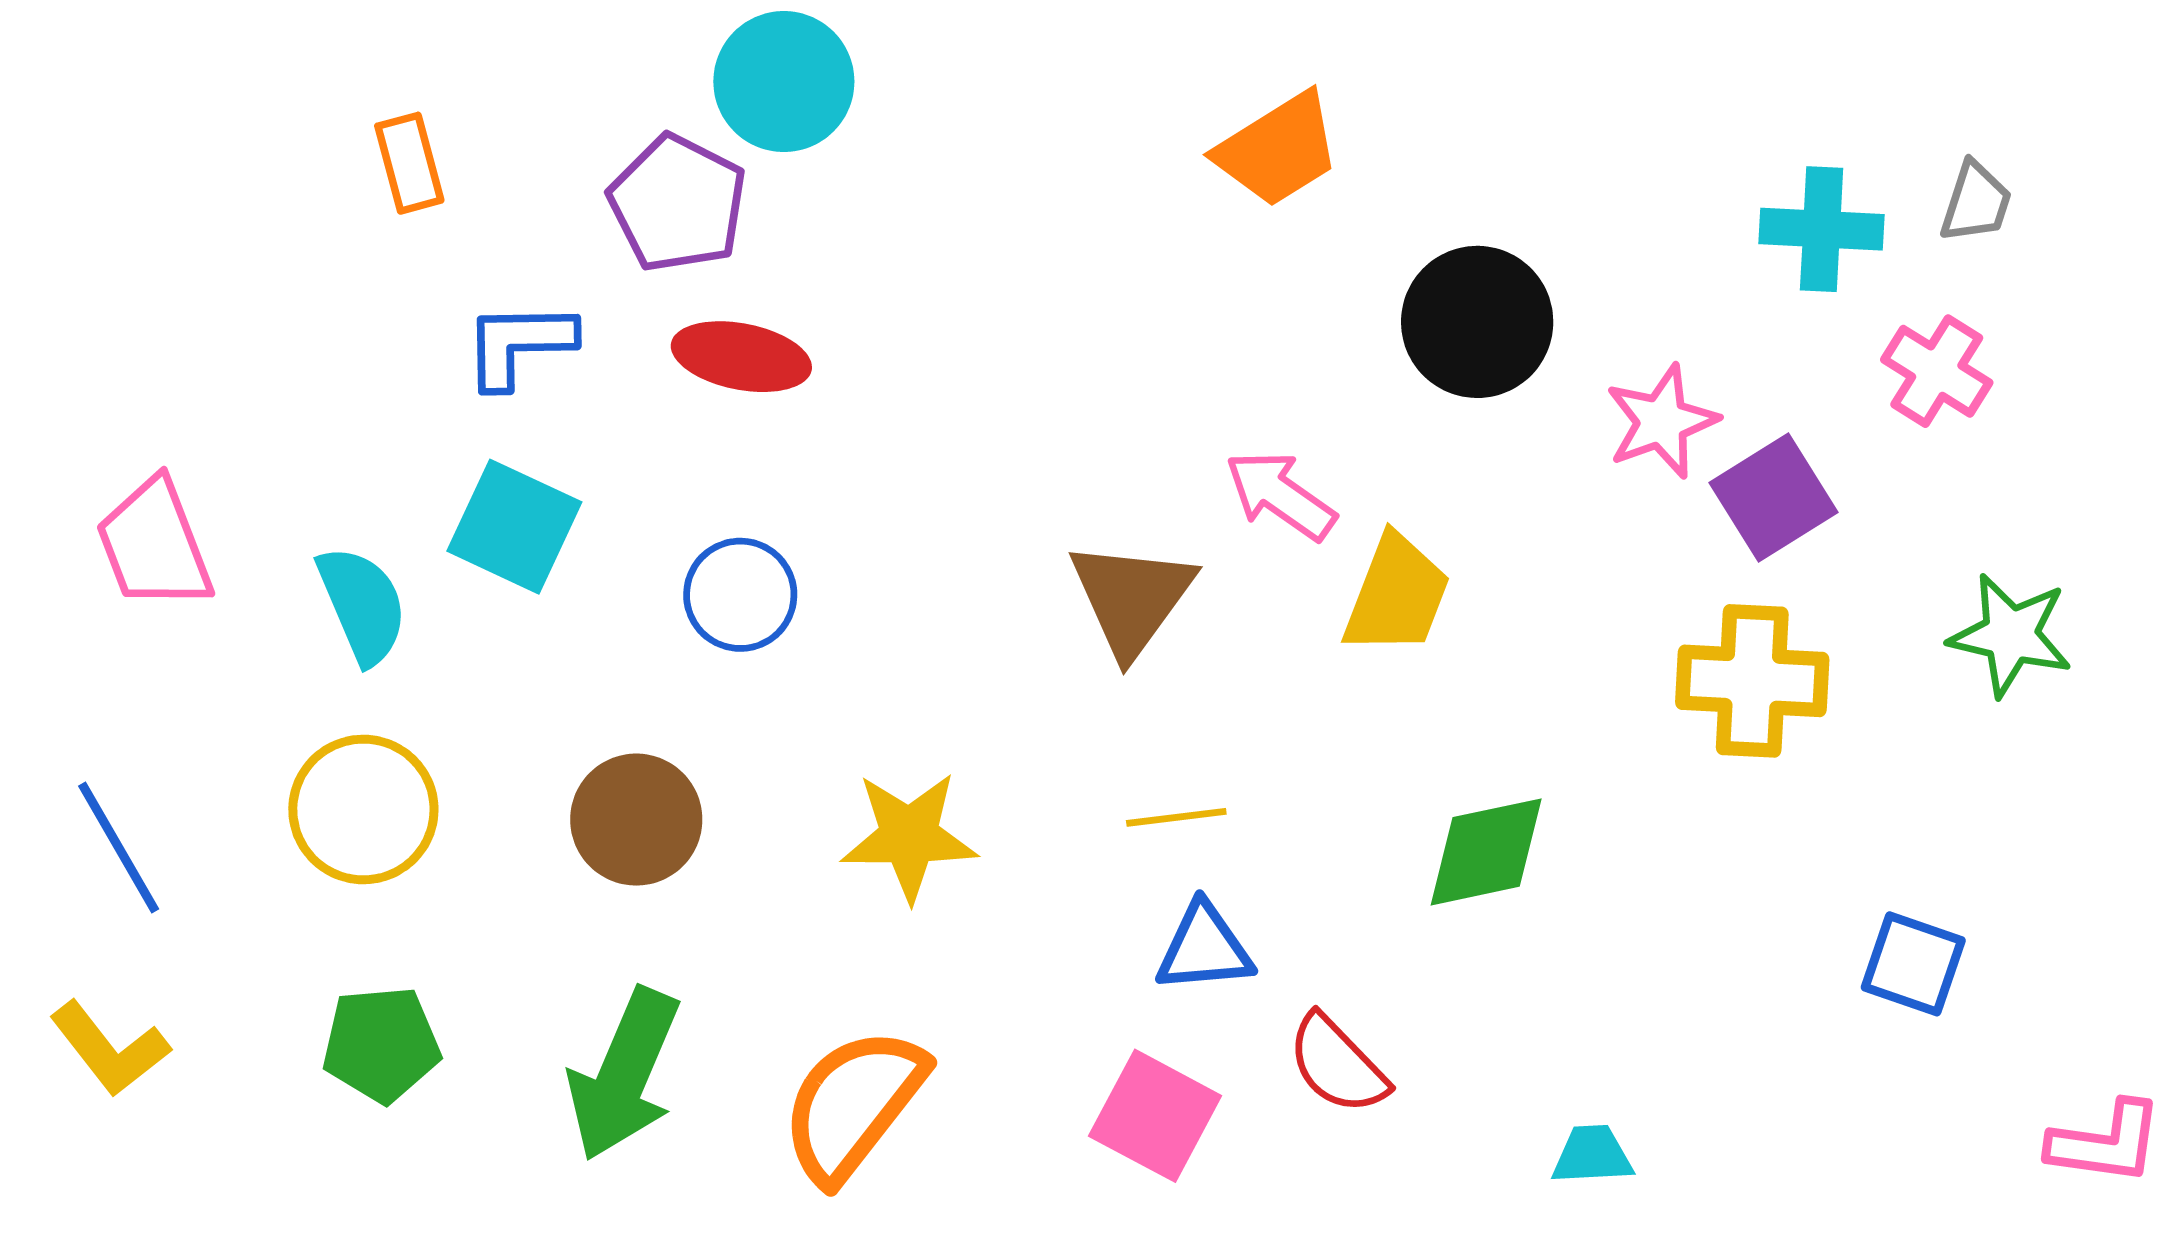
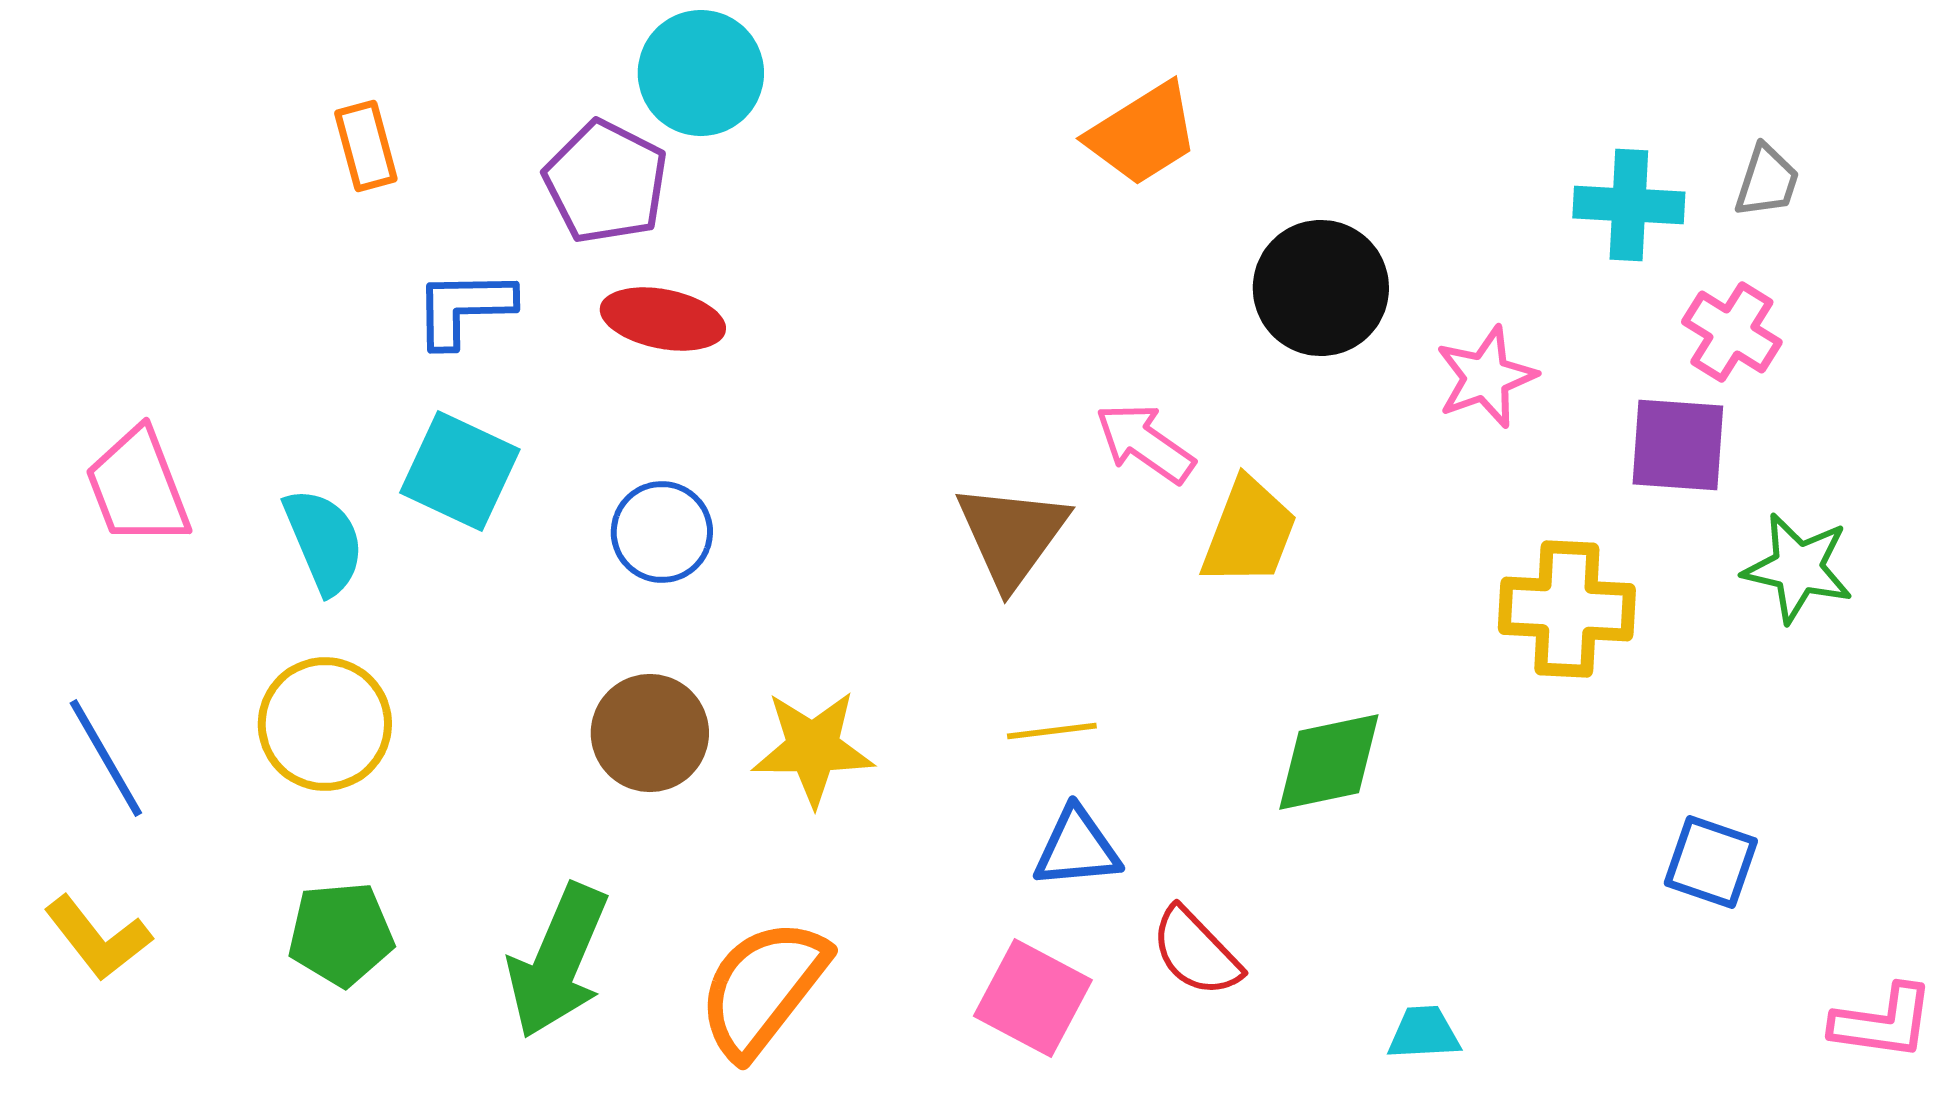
purple square: (1773, 497) -> (1678, 445), moved, turned 36
brown circle: (636, 820) -> (650, 733), moved

